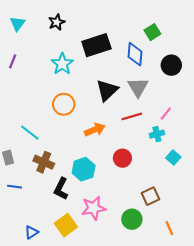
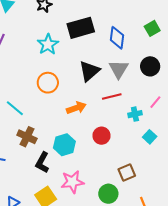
green square: (152, 32) -> (152, 28), moved
black circle: (171, 65) -> (150, 66), moved
pink line: (166, 113) -> (155, 102), moved

